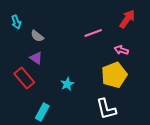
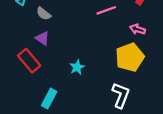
white L-shape: (106, 109) -> (121, 95), turned -145

